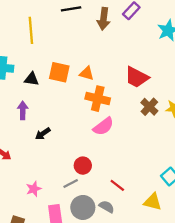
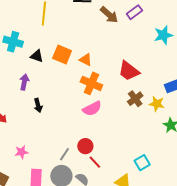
brown arrow: (104, 19) -> (109, 15), turned -66
black arrow: (43, 134) -> (38, 105), turned -80
red circle: (83, 166) -> (85, 146), moved
gray line: (71, 184) -> (65, 154), moved, turned -40

